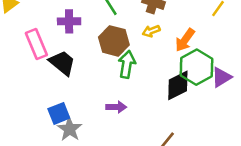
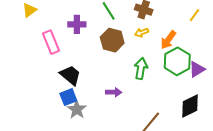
black trapezoid: (62, 63) -> (70, 75), moved
green arrow: (127, 64) -> (141, 69), moved
black diamond: (178, 85) -> (190, 106), moved

